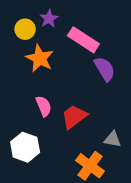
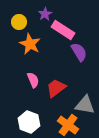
purple star: (49, 19) -> (45, 14), moved
gray triangle: (113, 139) -> (85, 105), size x1.5
white hexagon: (25, 147) -> (29, 122), moved

